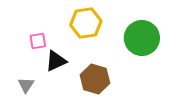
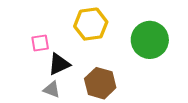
gray triangle: (26, 85) -> (52, 89), moved, turned -42

